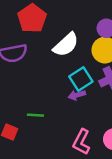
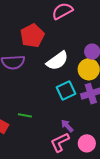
purple arrow: (77, 95) -> (67, 126), moved, turned 56
pink L-shape: (81, 142) -> (60, 142), turned 30

